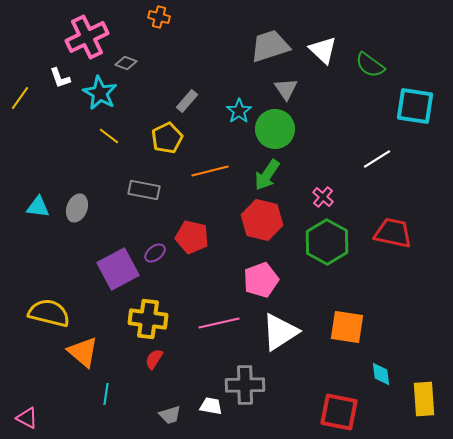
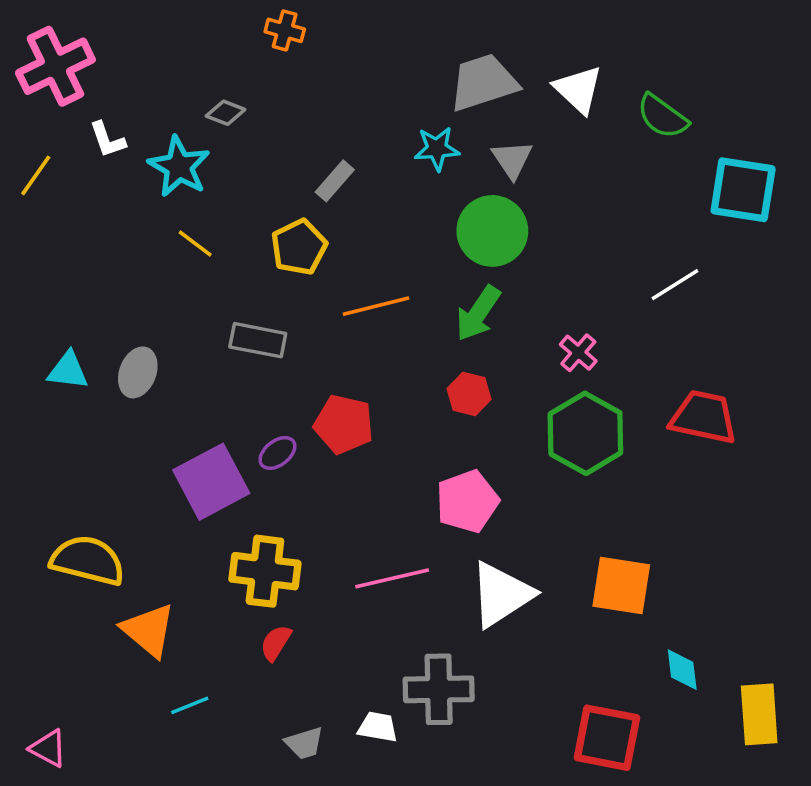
pink cross: (87, 37) -> (55, 66), moved
cyan star: (239, 111) -> (437, 149), moved, turned 30
red hexagon: (262, 220) -> (469, 394), size x0.6
cyan line: (106, 394) -> (190, 705), turned 60

